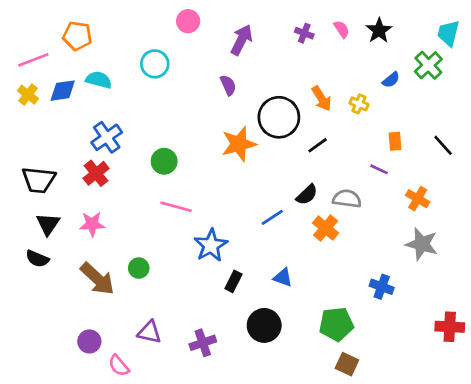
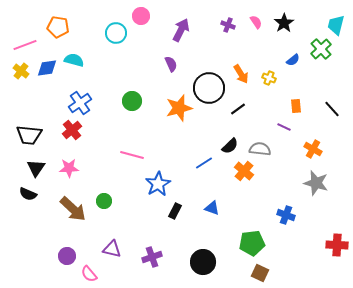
cyan circle: (155, 64) -> (116, 33), moved
green circle: (164, 161) -> (132, 101), moved
black circle: (264, 325) -> (203, 262), moved

